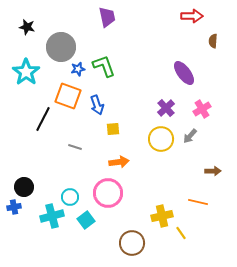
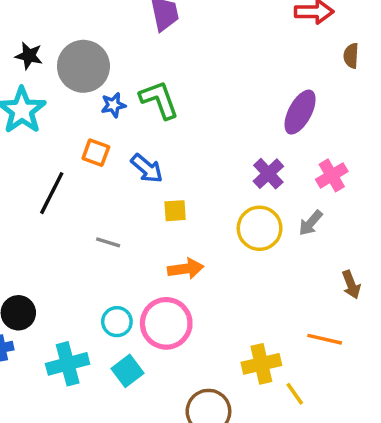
black star: (27, 27) -> (29, 56), moved
purple ellipse: (184, 73) -> (300, 112), turned 65
orange square: (68, 96) -> (96, 153), size x0.6
blue arrow: (97, 105) -> (147, 168), turned -30
brown arrow: (213, 171) -> (351, 285), turned 70
cyan circle: (70, 197) -> (117, 322), moved

